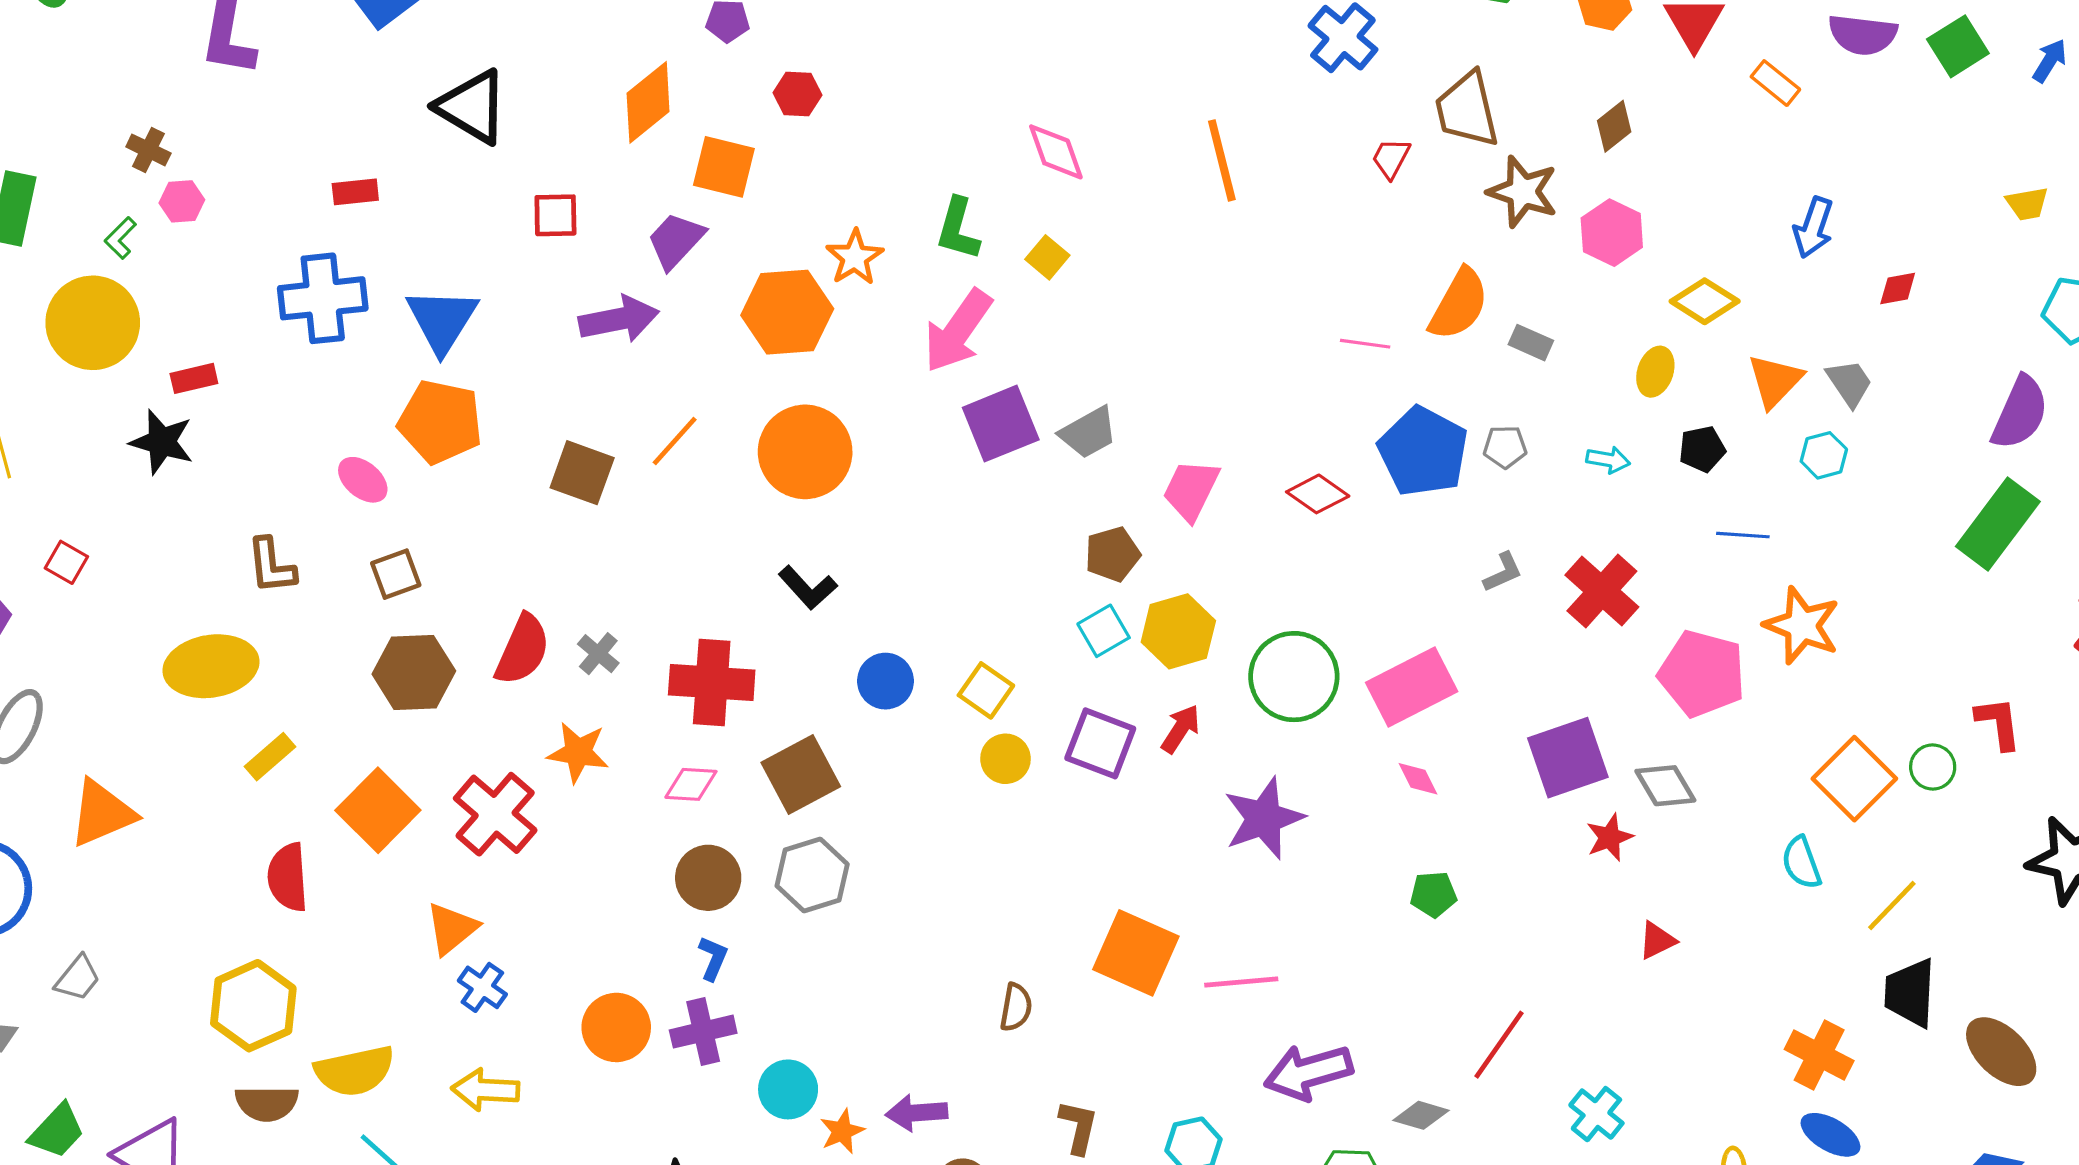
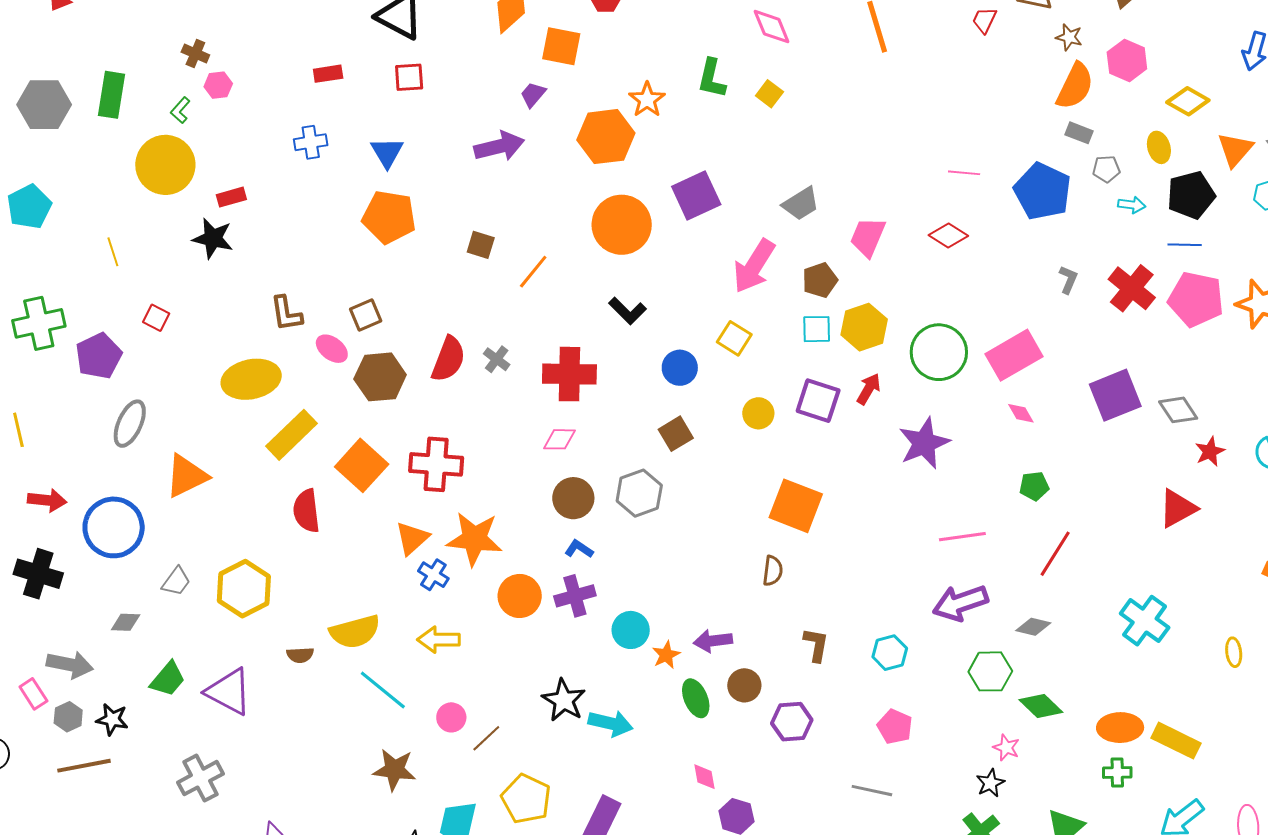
brown star: (1523, 192) -> (1069, 37), size x0.6
red square: (555, 215) -> (409, 77), moved
purple trapezoid: (676, 241) -> (533, 95), size x0.7
blue cross: (323, 298) -> (311, 142), size x0.6
orange semicircle: (1459, 304) -> (1075, 86), moved
blue triangle: (442, 320) -> (387, 152), size x0.7
pink arrow: (958, 331) -> (754, 266), moved
pink line: (1365, 344) -> (964, 173), moved
yellow ellipse: (1655, 372) -> (1159, 147), turned -32
purple square: (1001, 424) -> (696, 195), moved
orange line: (675, 441) -> (533, 272), moved
gray pentagon: (1505, 447) -> (1106, 169), moved
black pentagon: (1702, 449) -> (1191, 195), size x1.6
blue pentagon: (1423, 452) -> (1043, 191), moved
brown square: (582, 473) -> (481, 245), size x0.7
pink ellipse: (363, 480) -> (332, 349), moved
blue line: (1743, 535) -> (1185, 245), moved
gray L-shape: (1503, 572) -> (1068, 280), turned -40
cyan square: (1104, 631) -> (817, 329), turned 32
pink pentagon: (1702, 674) -> (1196, 299), moved
yellow square: (986, 690) -> (734, 338), moved
orange star: (578, 752) -> (474, 539), moved, size x1.4
yellow rectangle: (270, 757) -> (291, 435), size x1.6
brown square: (801, 774) -> (676, 434), moved, size x0.7
red cross: (495, 814) -> (436, 464), turned -34
red star: (1610, 837) -> (1210, 452), moved
red triangle: (1657, 940) -> (1178, 508), size x1.6
orange square: (1136, 953) -> (796, 506), moved
blue L-shape: (713, 958) -> (579, 549), turned -76
pink line: (1241, 982) -> (962, 537), moved
yellow hexagon: (253, 1006) -> (244, 589), moved
red line: (1499, 1045) -> (1055, 554), moved
brown semicircle: (267, 1103) -> (300, 655), size x0.7
cyan cross: (1596, 1114) -> (1145, 621), size x1.4

